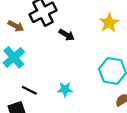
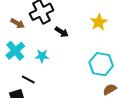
cyan star: (65, 89) -> (42, 56), moved

